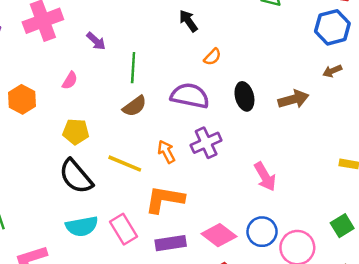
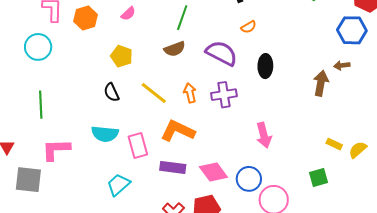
brown arrow: (293, 99) -> (321, 83), moved, turned -80
black semicircle: (76, 176) -> (112, 92), size x0.6
green square: (342, 226) -> (318, 178), moved

